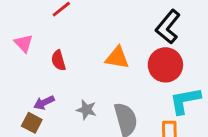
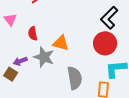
orange triangle: (117, 58) -> (61, 43), moved
gray star: (86, 110) -> (44, 57), moved, size x1.5

